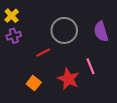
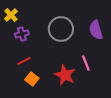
purple cross: (14, 36) -> (22, 34), moved
red line: (43, 53) -> (24, 61), moved

